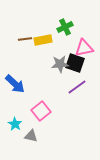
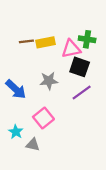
green cross: (65, 27) -> (87, 39), moved, turned 35
pink triangle: (84, 48) -> (71, 49), moved
gray star: (60, 64) -> (49, 81), moved

